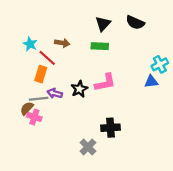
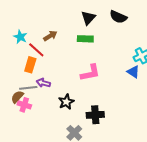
brown arrow: (62, 43) -> (50, 36), turned -40
blue triangle: (151, 82) -> (133, 72), turned 40
black star: (79, 89) -> (66, 102), moved

